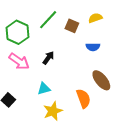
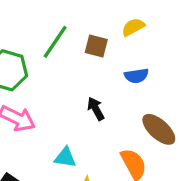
black arrow: (48, 58) -> (96, 109), moved, turned -56
cyan triangle: (44, 89) -> (65, 157), turned 32

